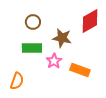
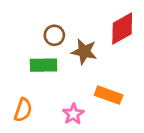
brown circle: (33, 22) -> (54, 35), moved
pink star: (54, 61) -> (73, 114), moved

